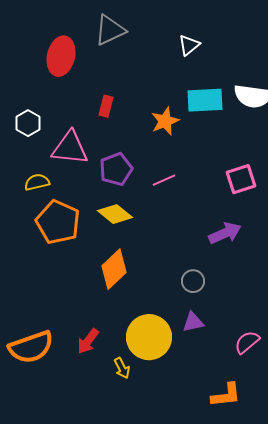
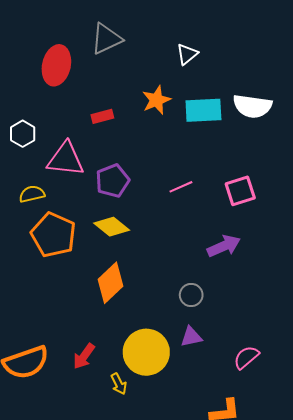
red rectangle: (106, 106) -> (102, 116), turned 60
orange star: (165, 121) -> (156, 100), moved
pink line: (164, 180) -> (181, 187), moved

